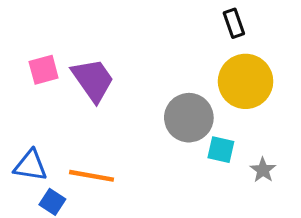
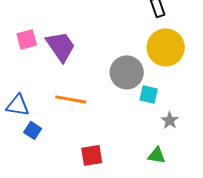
gray star: (263, 170) -> (170, 120), moved
orange line: (92, 176) -> (71, 99), moved

